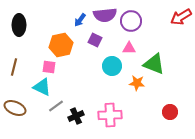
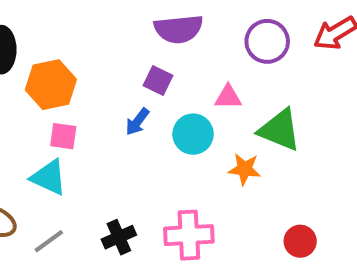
blue arrow: (80, 20) -> (137, 122), moved
purple circle: (131, 21) -> (267, 41), moved
orange hexagon: (61, 45) -> (51, 85), moved
gray line: (56, 106) -> (49, 241), moved
red circle: (170, 112) -> (300, 241), moved

